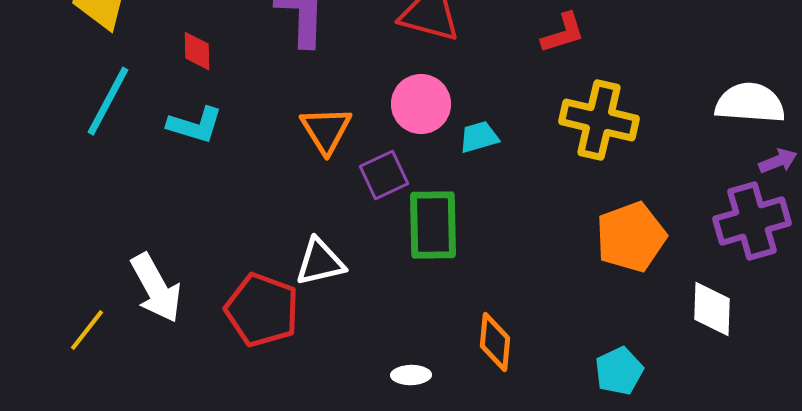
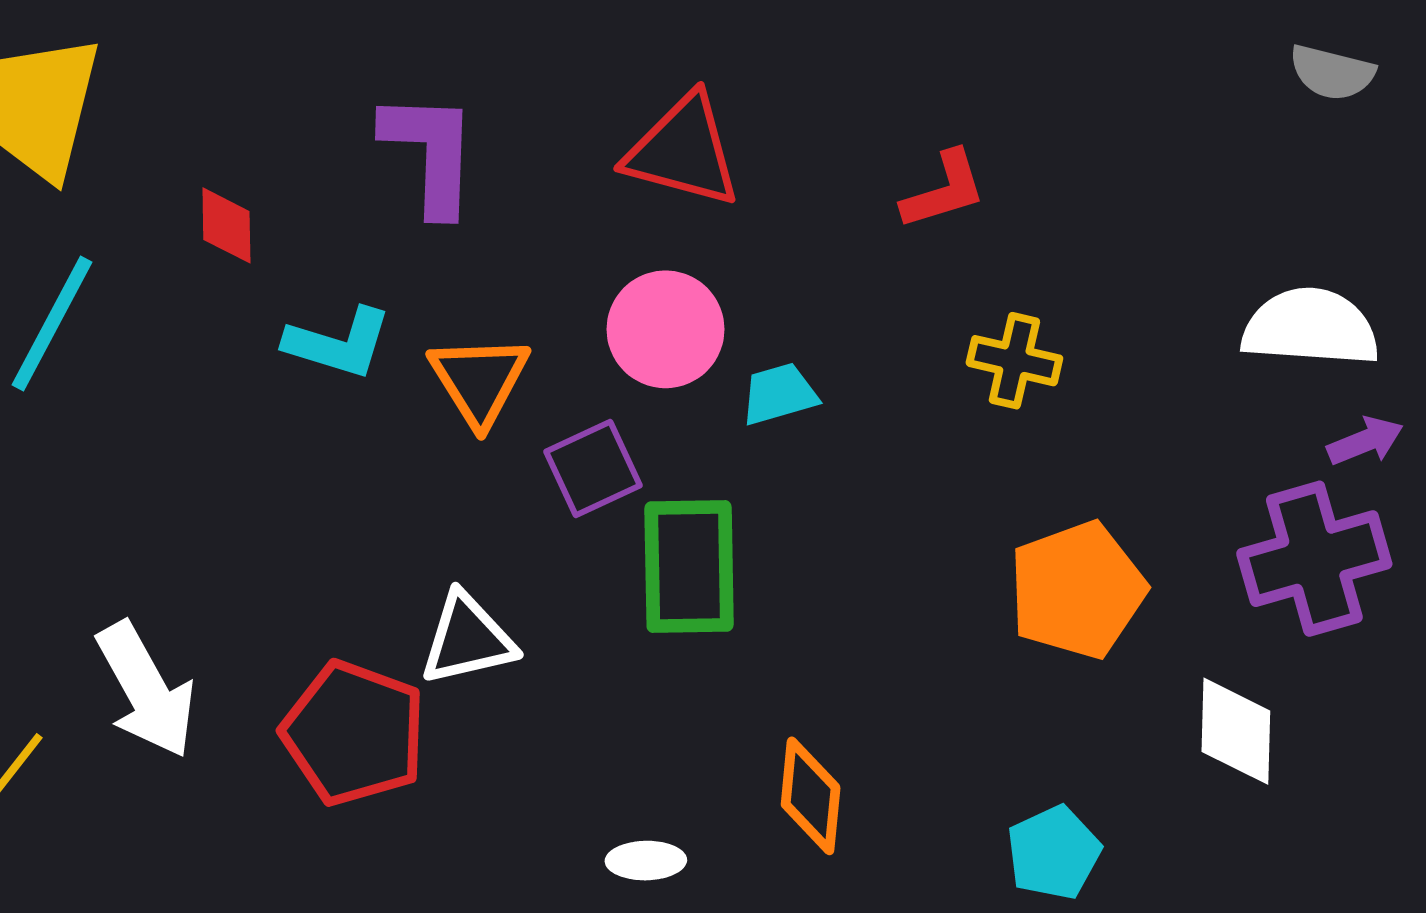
yellow cross: (599, 120) -> (1014, 361), size x0.6
cyan L-shape: (195, 125) -> (338, 343), moved

